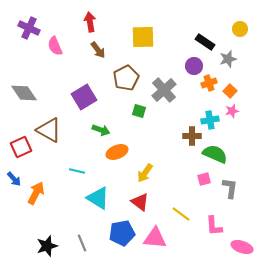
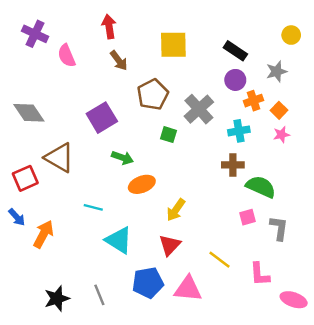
black rectangle: (205, 42) -> (235, 51), moved
cyan cross: (210, 120) -> (239, 131), moved
red triangle: (140, 202) -> (170, 245), turned 36

